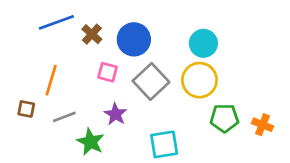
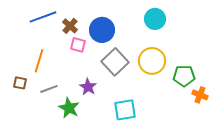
cyan circle: (203, 43) -> (155, 19), moved
pink square: (108, 72) -> (78, 45), moved
green pentagon: (224, 118) -> (184, 76), moved

